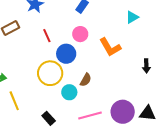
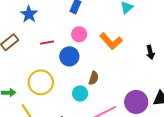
red line: (47, 36) -> (47, 43), turned -64
yellow circle: (50, 73) -> (41, 82), moved

